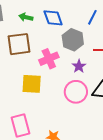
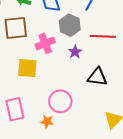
pink circle: (76, 92) -> (60, 101), moved

